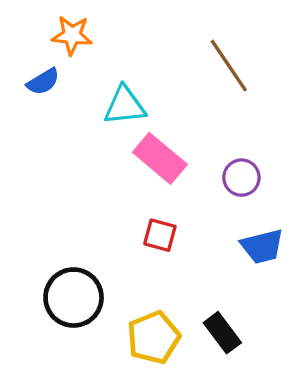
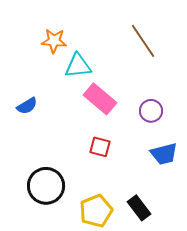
orange star: (72, 35) -> (54, 41), moved
blue semicircle: (43, 82) -> (27, 106), moved

